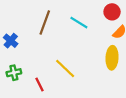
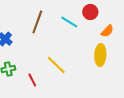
red circle: (112, 12) -> (90, 12), moved

